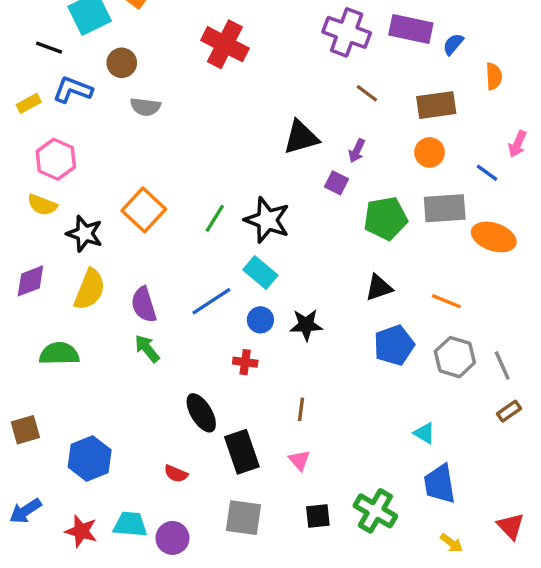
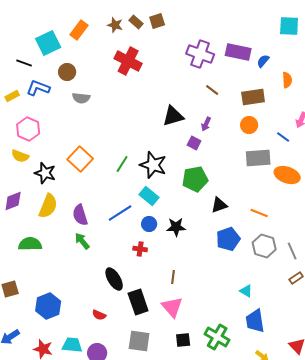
green pentagon: (386, 218) -> (195, 179), moved
pink triangle: (299, 460) -> (172, 307), size x1.6

